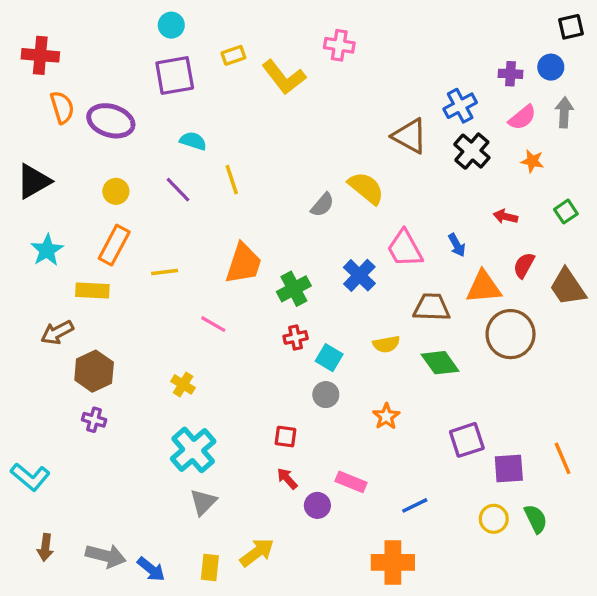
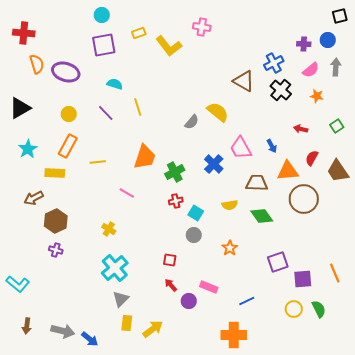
yellow rectangle: (210, 568) -> (127, 323), moved

